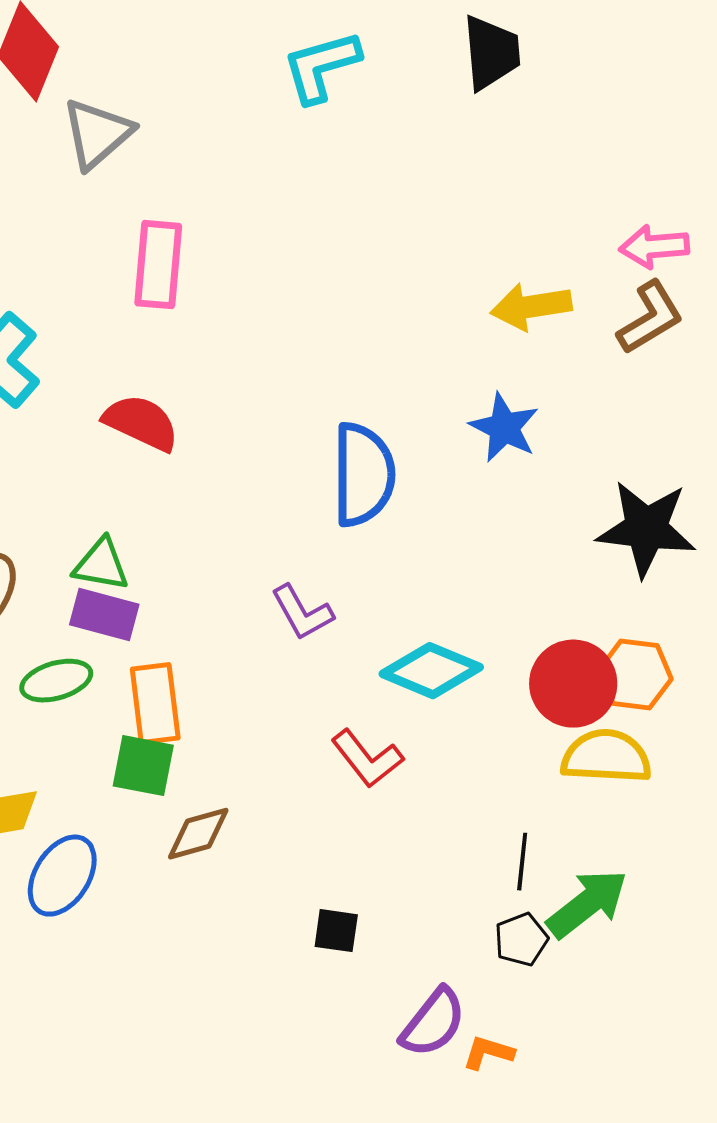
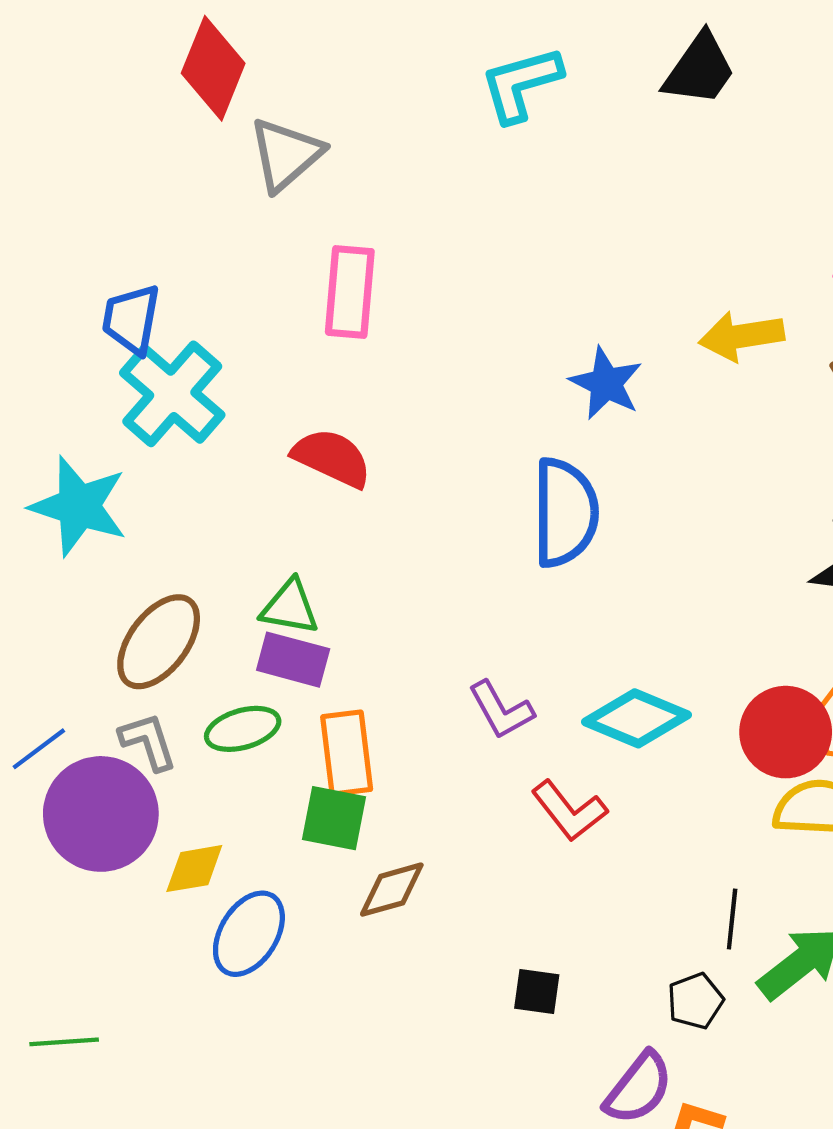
black trapezoid: (491, 53) -> (700, 69), turned 40
blue star: (504, 428) -> (606, 383), moved
purple L-shape: (302, 613) -> (501, 710), moved
black pentagon: (521, 940) -> (695, 1001), moved

